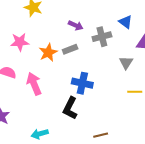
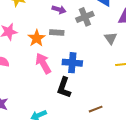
gray rectangle: (70, 49) -> (57, 32), turned 32
pink arrow: (34, 84) -> (43, 63), moved

